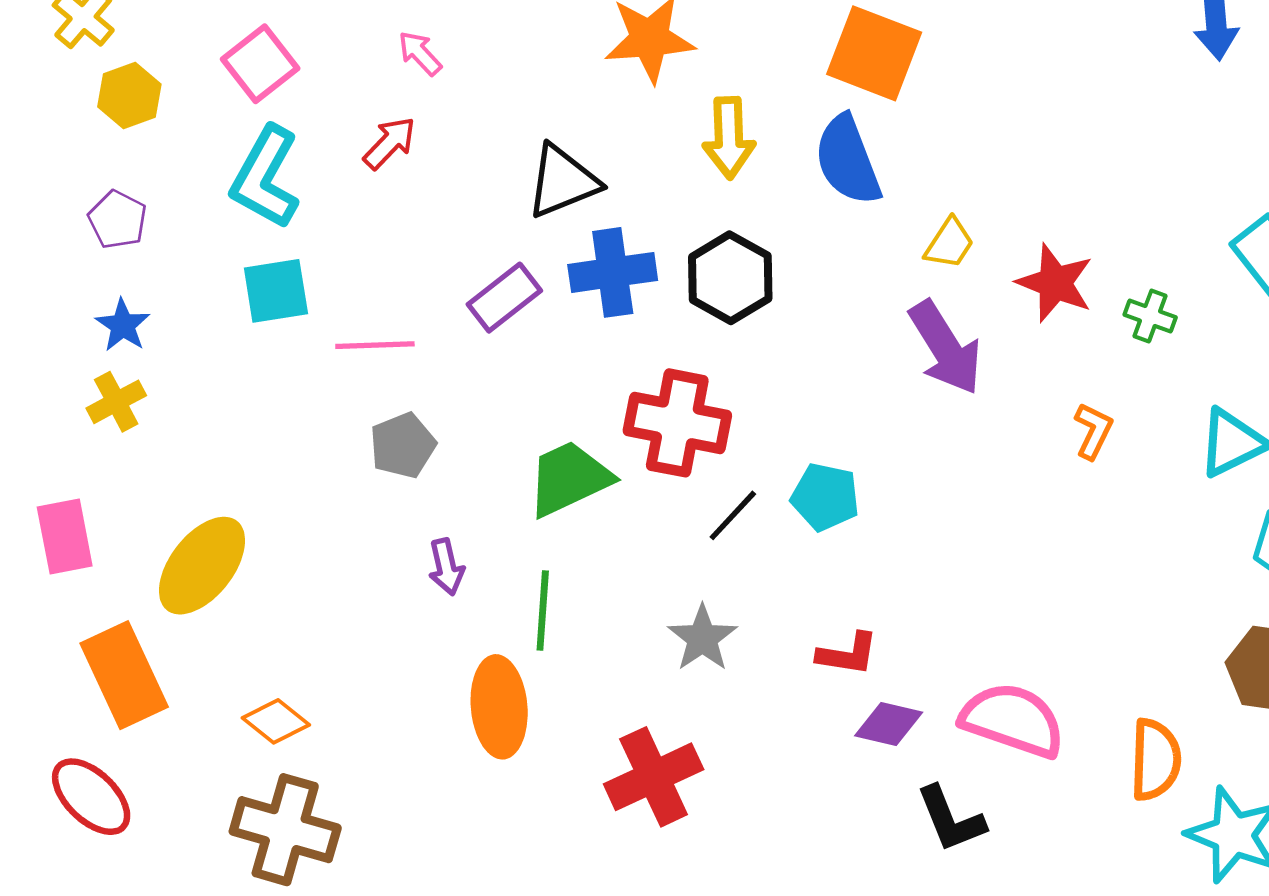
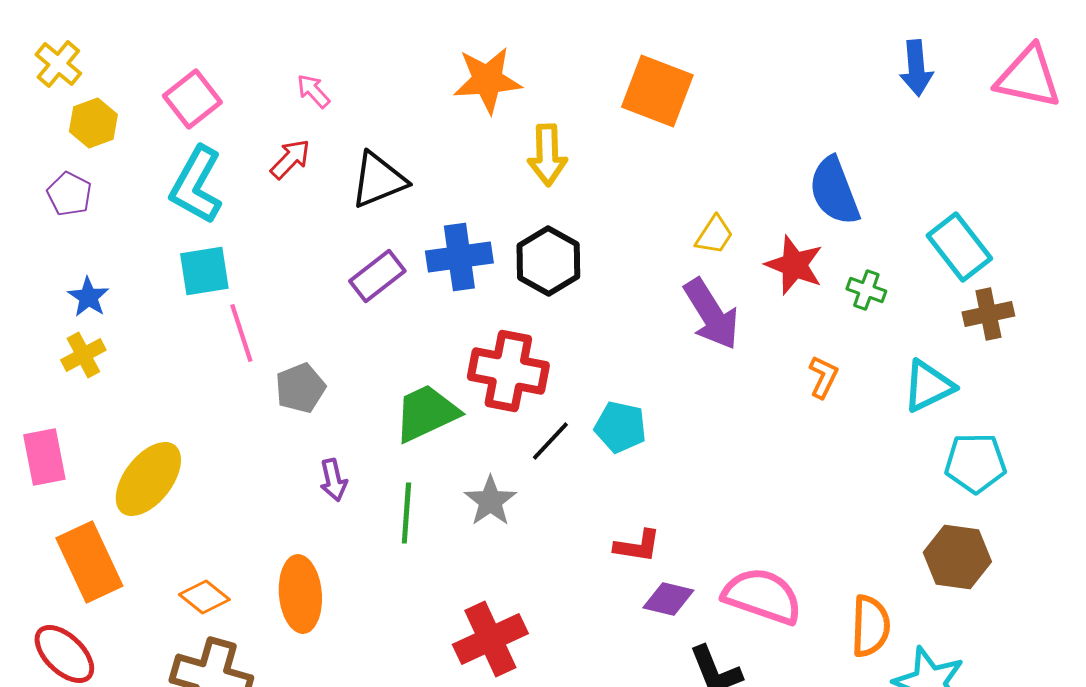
blue semicircle: (848, 160) -> (834, 191), moved
black triangle: (562, 181) -> (378, 180), moved
purple pentagon: (118, 220) -> (69, 194), moved
pink line: (375, 345) -> (241, 333), moved, turned 74
gray star: (702, 638) -> (490, 501), moved
orange ellipse: (499, 707) -> (300, 594), moved

